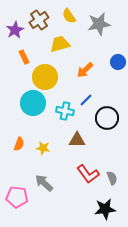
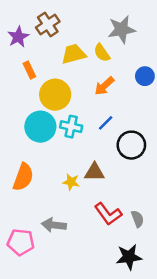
yellow semicircle: (69, 16) -> (102, 53), moved
cyan cross: (65, 111) -> (71, 127), moved
orange semicircle: (19, 144) -> (23, 177), size x1.6
yellow star: (43, 148) -> (71, 182), moved
gray arrow: (44, 183) -> (54, 225), turned -36

